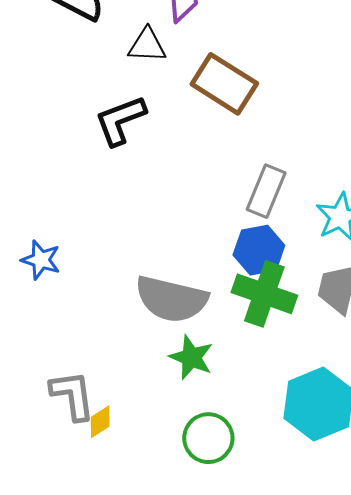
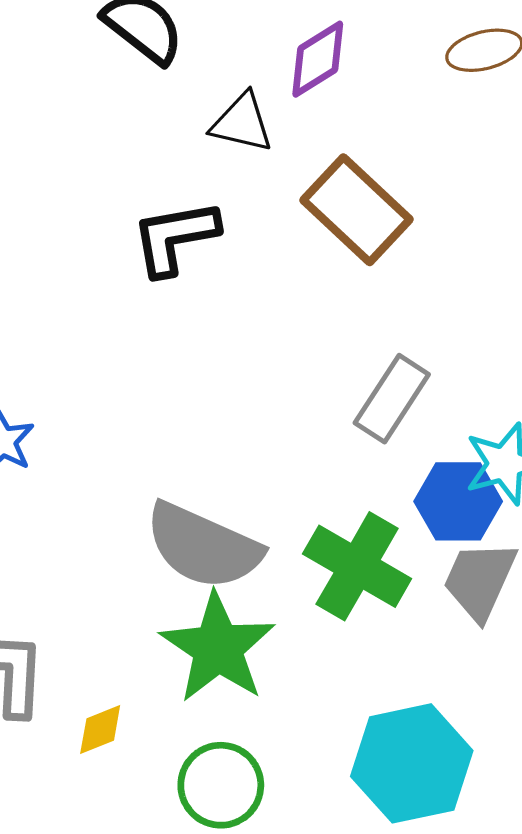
blue hexagon: (259, 250) -> (458, 501), moved
green star: (191, 357) -> (218, 648), size x1.5
yellow diamond: (100, 422) -> (100, 730), moved

